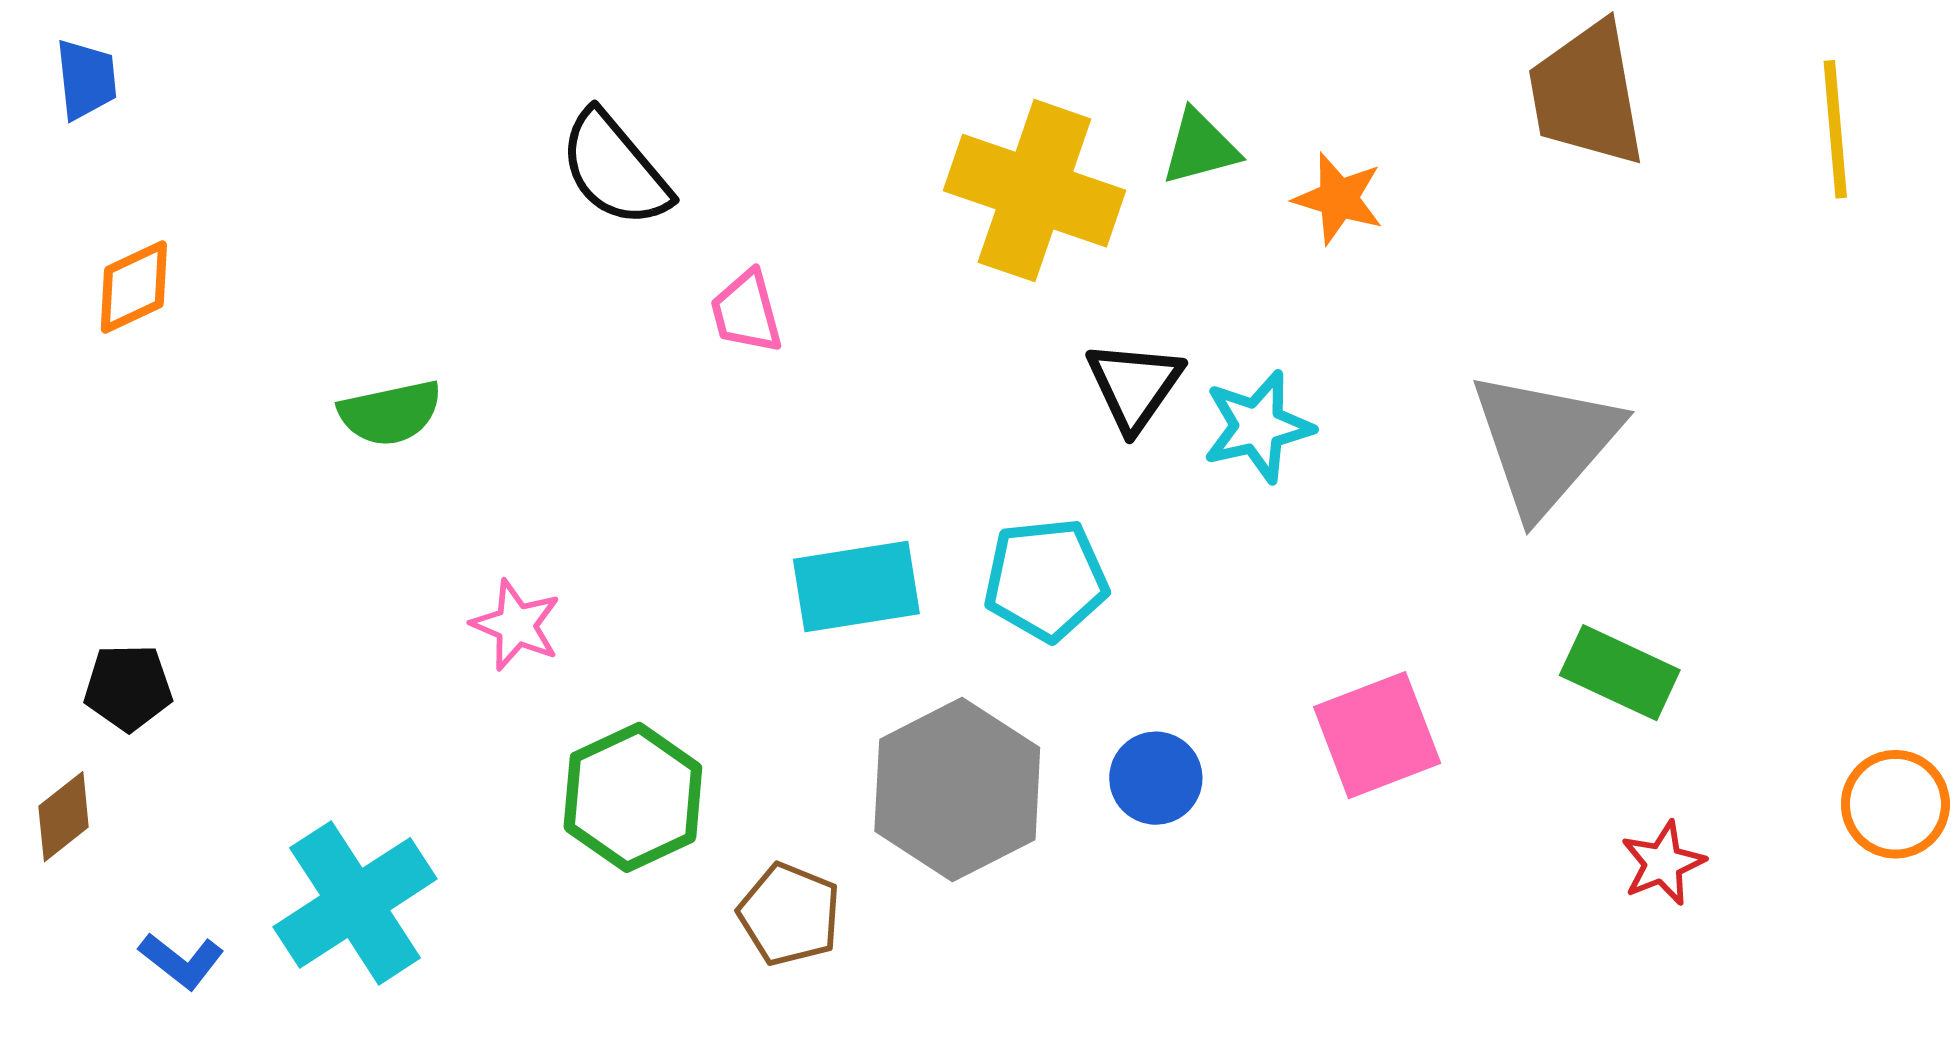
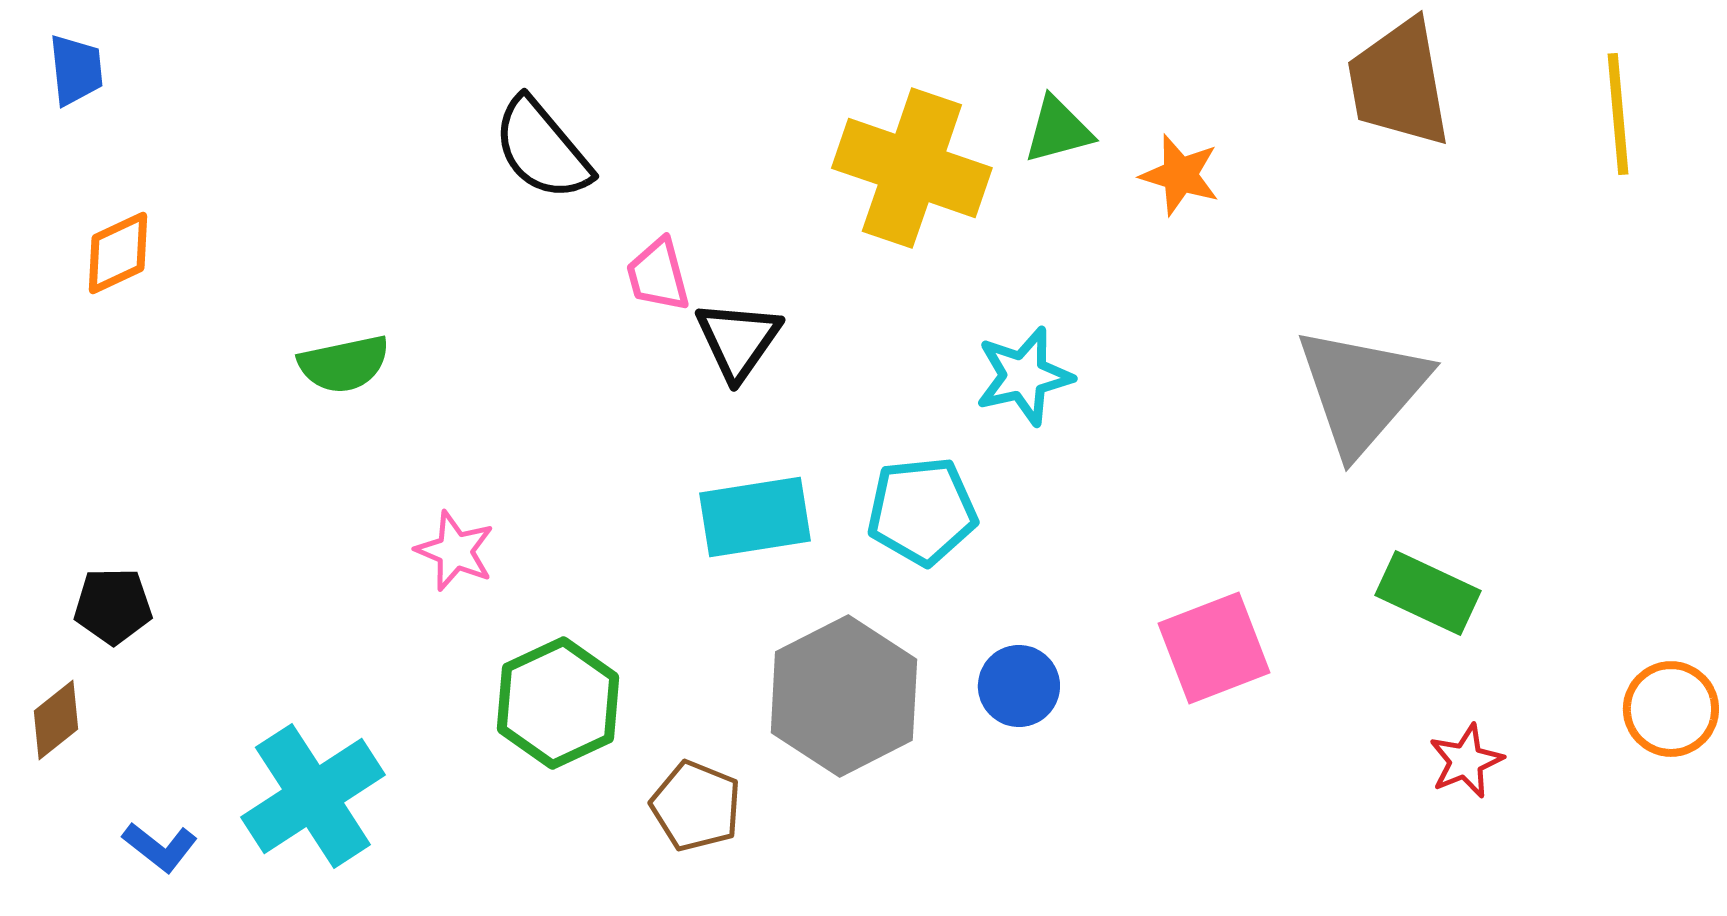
black triangle: (1134, 386) -> (738, 340), moved
cyan star: (1258, 426) -> (1024, 376), moved

